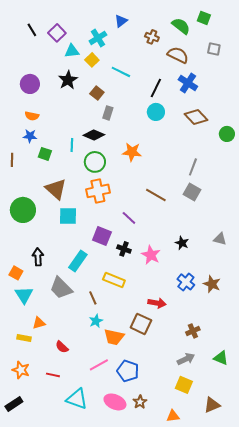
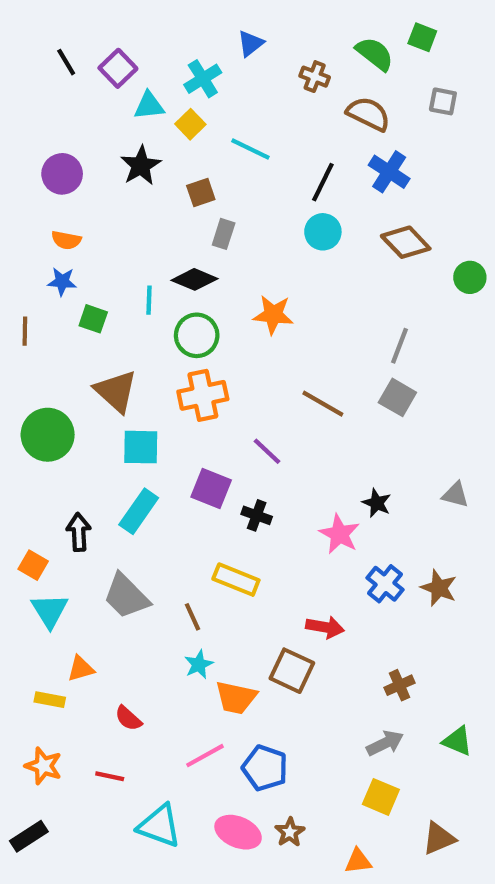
brown square: (97, 93) -> (201, 193), turned 32
pink star: (151, 255) -> (339, 534), moved
cyan rectangle: (78, 261) -> (139, 511), moved

